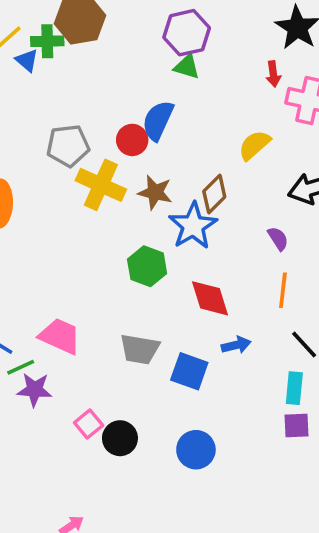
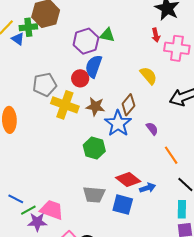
purple hexagon: (187, 33) -> (86, 41), moved
yellow semicircle: (254, 145) -> (148, 76), turned 96
purple semicircle: (278, 239) -> (152, 129), moved
orange line: (283, 290) -> (171, 155), turned -36
red diamond: (210, 298) -> (128, 180), moved, turned -30
pink trapezoid: (60, 336) -> (52, 210), moved

